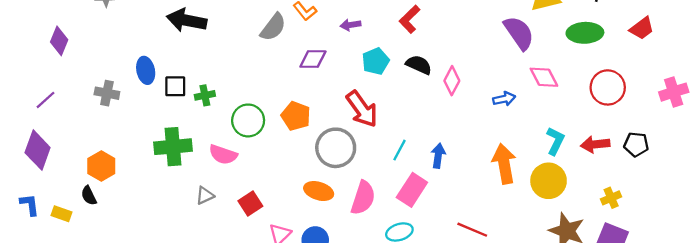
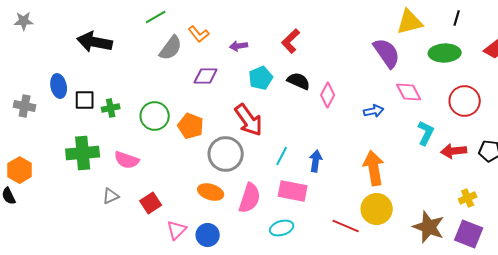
green circle: (248, 120) -> (155, 116), moved
cyan L-shape: (555, 141) -> (426, 133), moved
yellow circle: (549, 181) -> (377, 209), moved
pink rectangle: (412, 190) -> (293, 191), turned 68

